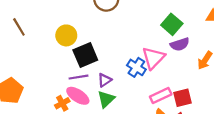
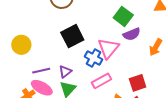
yellow circle: (66, 35) -> (21, 45), moved
black square: (85, 55) -> (72, 36), moved
pink rectangle: (161, 96) -> (102, 81), moved

